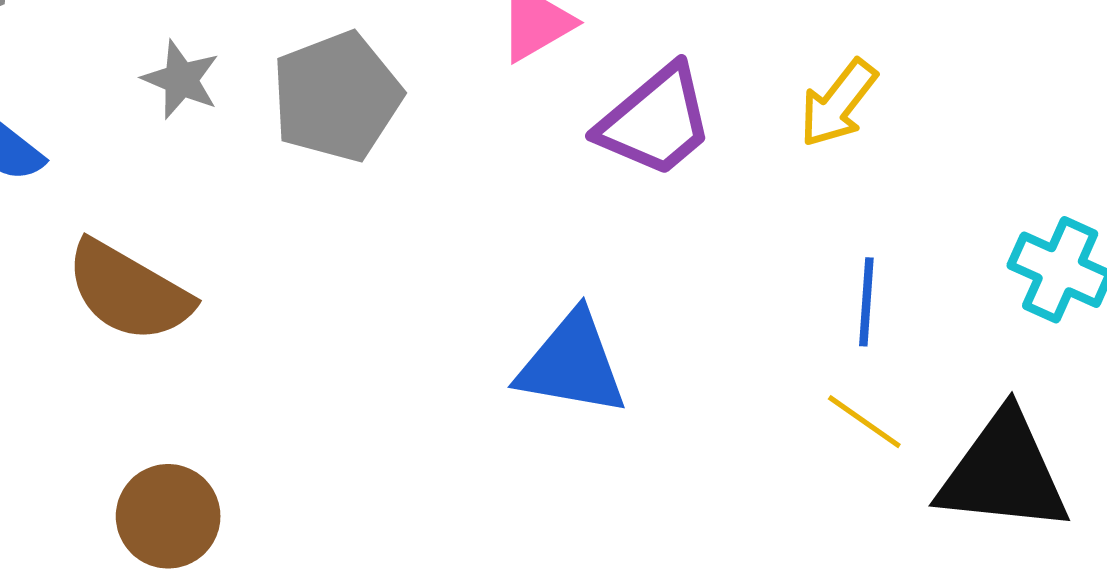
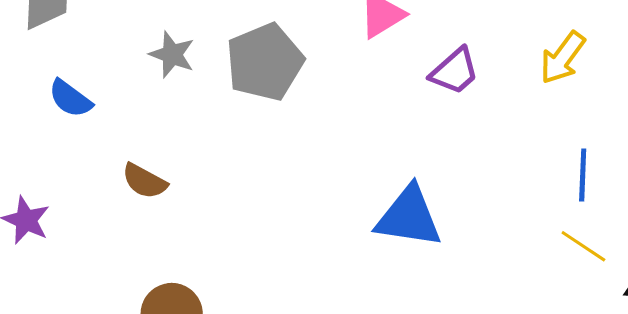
purple trapezoid: (656, 121) -> (455, 71), size x0.7
brown semicircle: (129, 291) -> (145, 181), size x0.6

